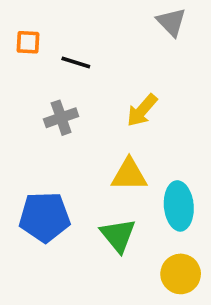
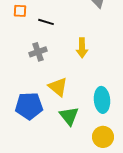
yellow arrow: (142, 110) -> (82, 48), turned -42
yellow triangle: (129, 175) -> (58, 87), moved, turned 40

